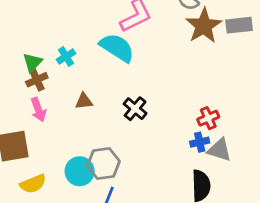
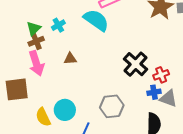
black cross: (135, 109) -> (136, 64), moved, size x1.4
pink arrow: (38, 110) -> (36, 63), size x1.4
gray hexagon: (103, 163) -> (112, 106), moved
yellow semicircle: (33, 184) -> (43, 117), moved, turned 84

